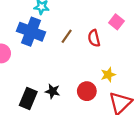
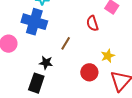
brown line: (67, 36) -> (66, 43), moved
black star: (53, 91) -> (46, 63), moved

